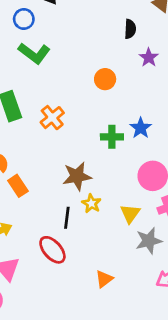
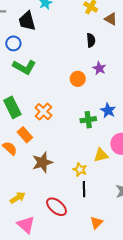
purple star: (149, 57) -> (99, 68), moved
brown star: (77, 176) -> (42, 162), moved
orange rectangle: (18, 186) -> (25, 135), moved
yellow triangle: (130, 214) -> (101, 155), moved, turned 49
black line: (67, 218) -> (84, 189), moved

